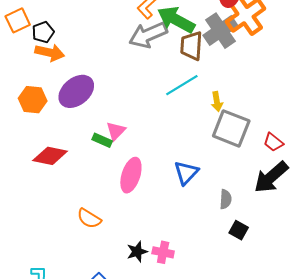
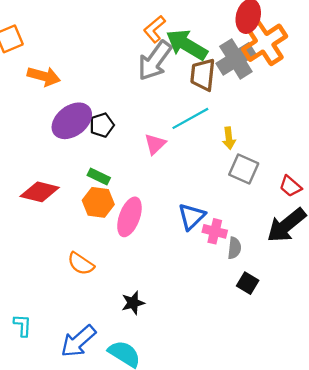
black pentagon: (43, 32) -> (102, 125), moved
gray arrow: (148, 35) -> (155, 61), turned -33
orange hexagon: (33, 100) -> (98, 202), moved
gray square: (231, 128) -> (244, 169), size x0.7
pink triangle: (116, 131) -> (155, 144), moved
pink cross: (163, 252) -> (215, 231), moved

